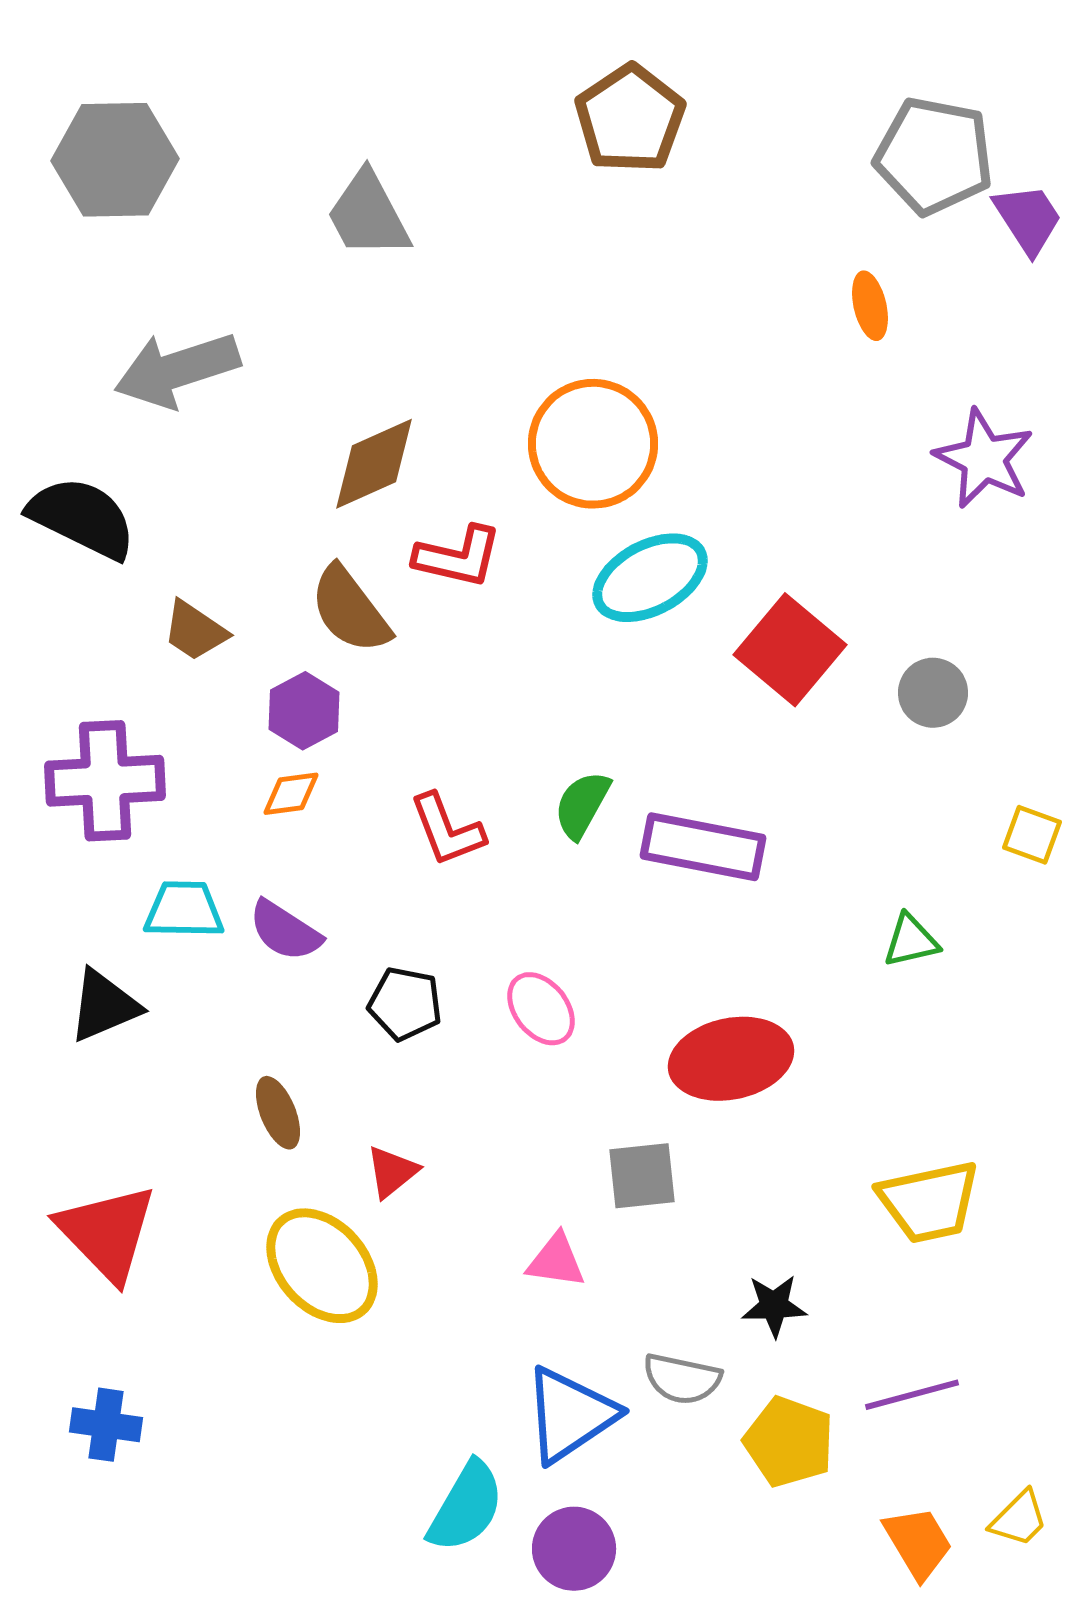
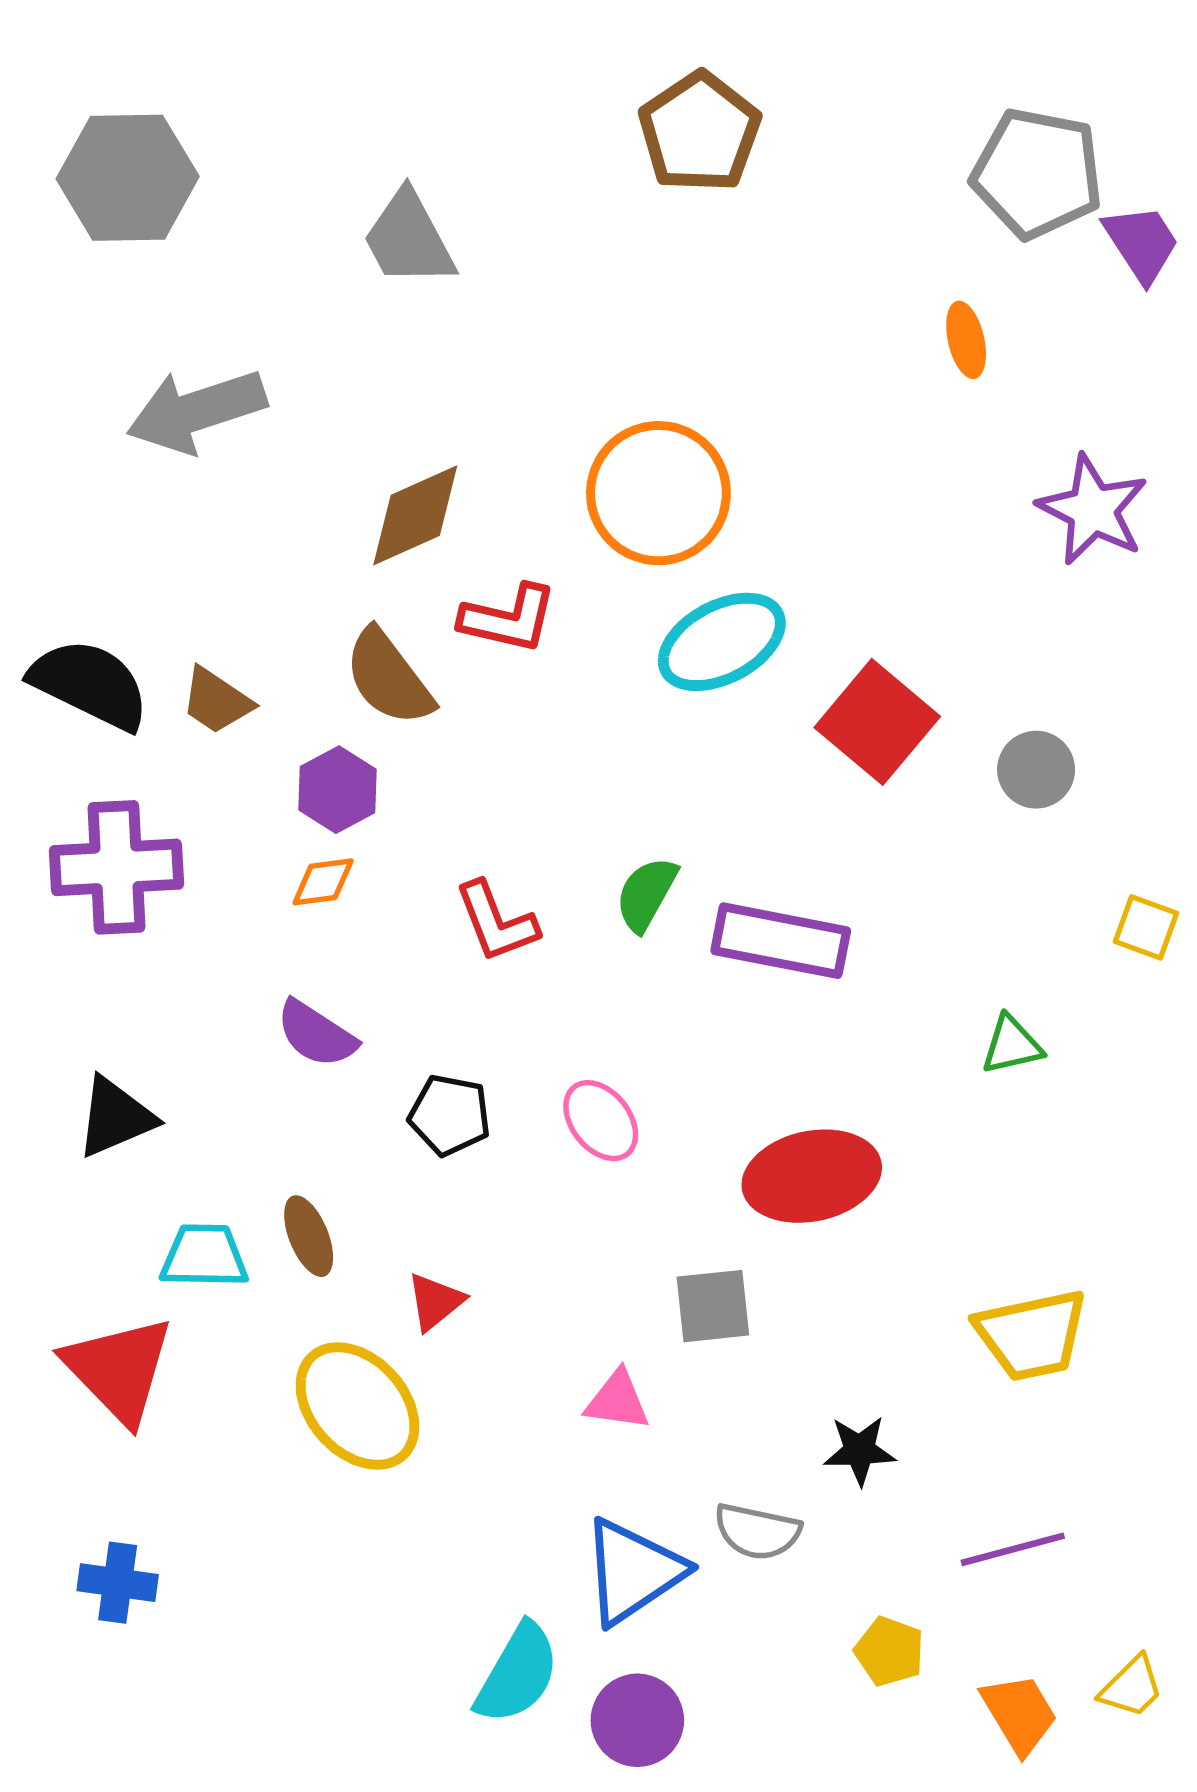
black semicircle: (82, 518) -> (90, 684), moved
cyan trapezoid: (184, 910) -> (204, 1256), moved
yellow pentagon: (789, 1442) -> (889, 1651), moved, size x0.7

